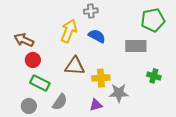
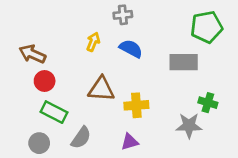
yellow arrow: (69, 31) -> (93, 42), size x0.6
gray star: (119, 93) -> (189, 126), moved

